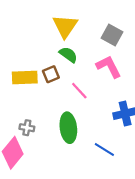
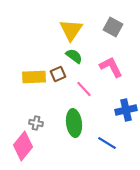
gray square: (112, 35) -> (113, 27), moved

